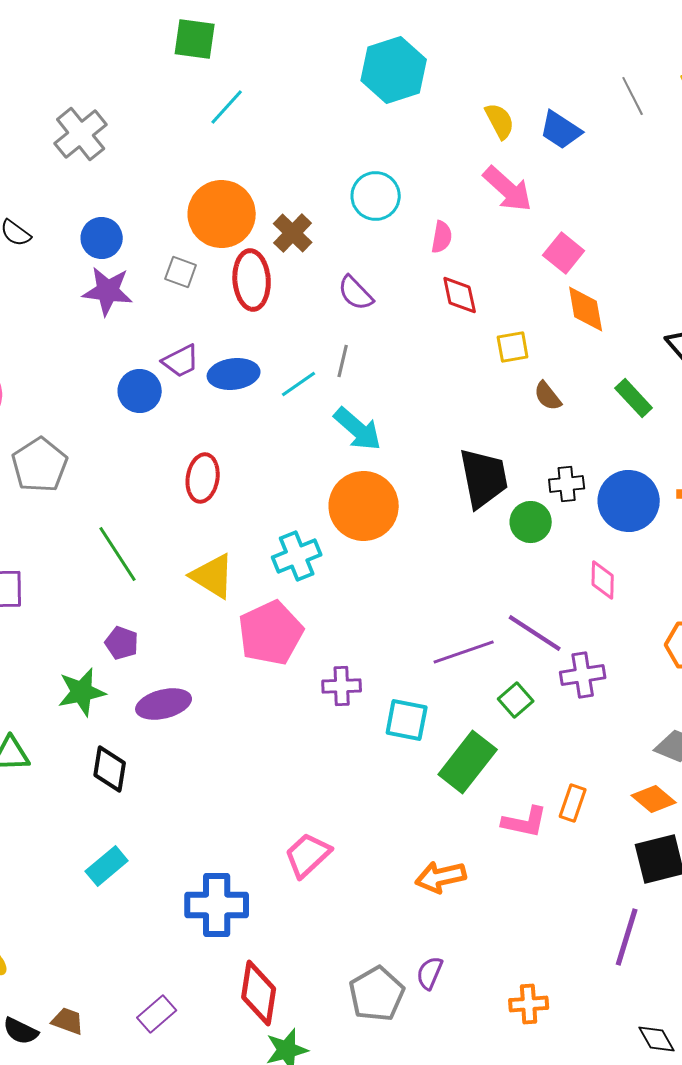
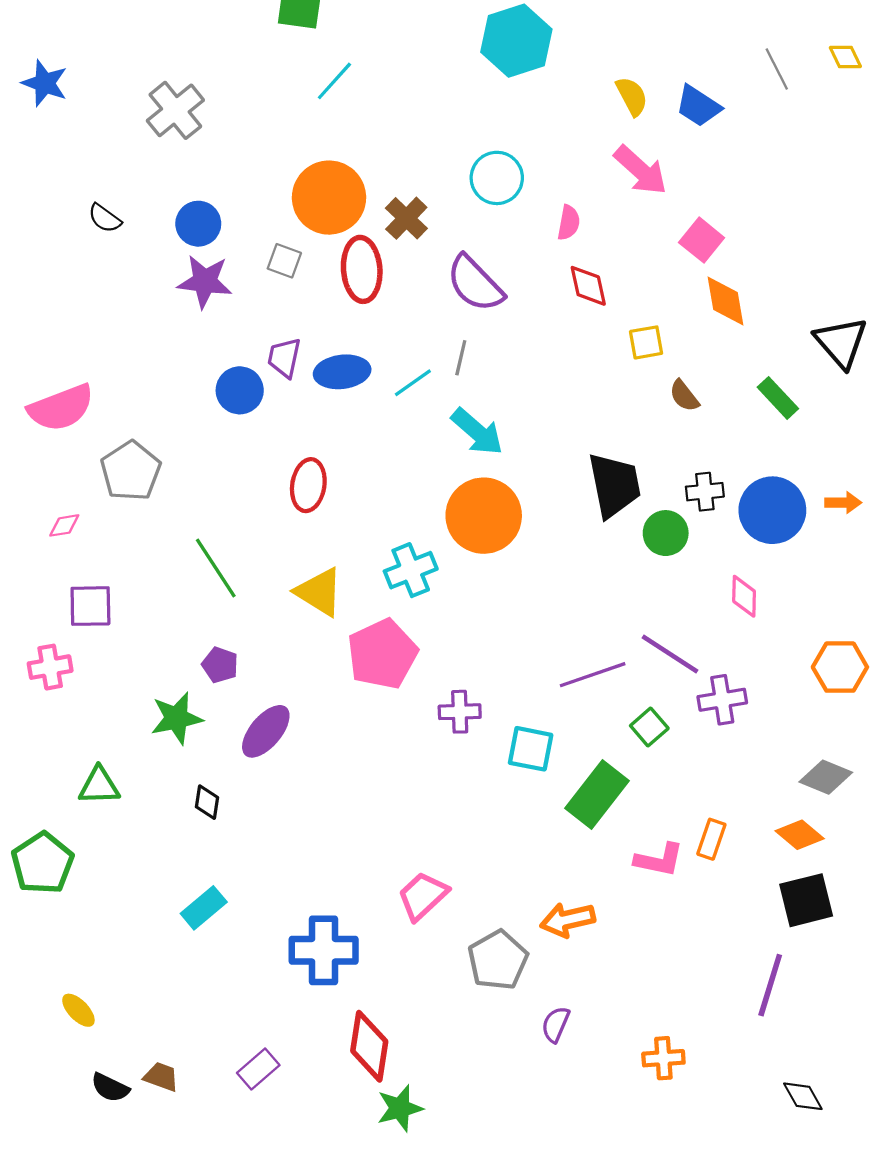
purple semicircle: (356, 293) -> (475, 284), size x1.5
purple trapezoid: (181, 361) -> (284, 358), turned 129
purple ellipse: (164, 704) -> (266, 731), turned -36
black diamond: (110, 769) -> (207, 802), size x0.7
gray pentagon: (377, 994) -> (498, 960), moved

